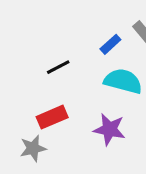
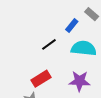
black line: (58, 67) -> (49, 44), moved

